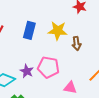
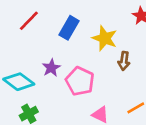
purple star: (27, 71) -> (51, 68), moved

